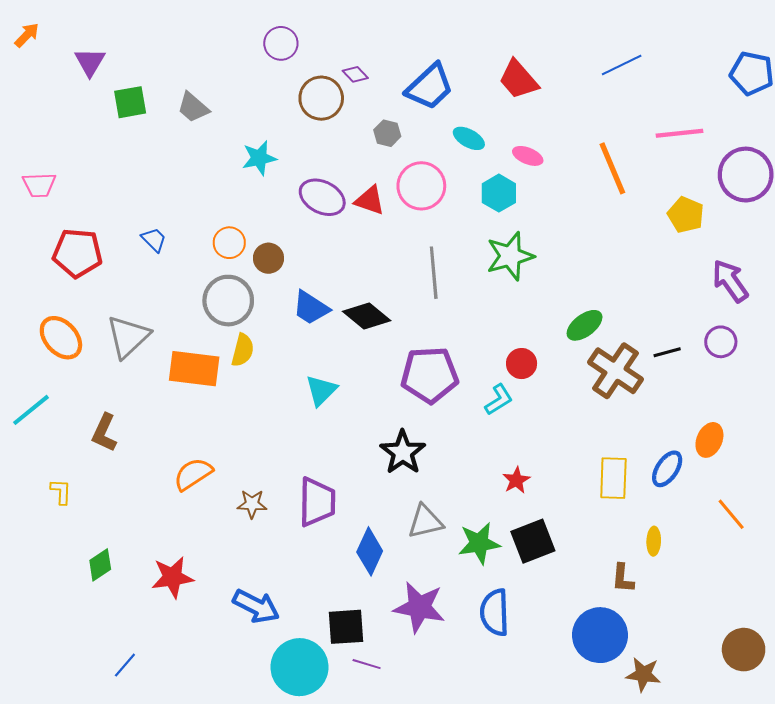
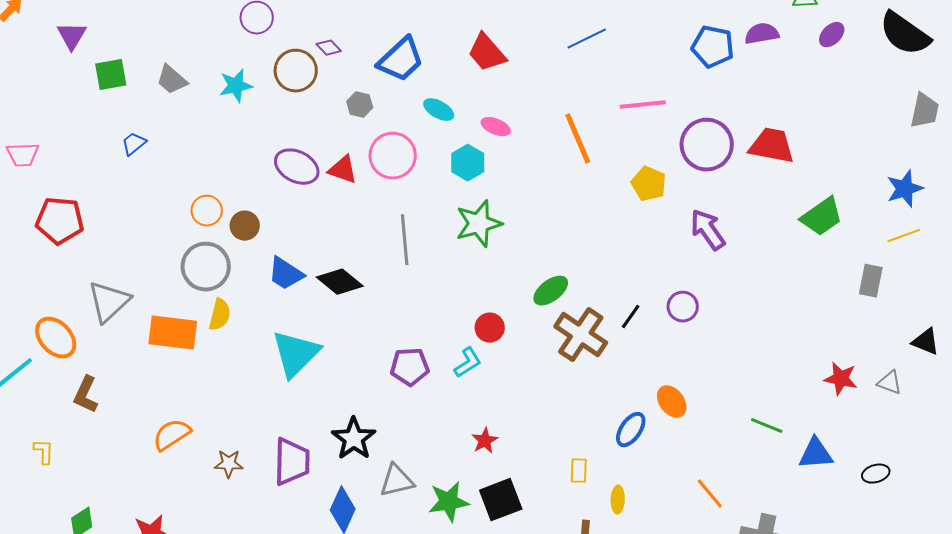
cyan star: (259, 158) -> (236, 86), moved
blue trapezoid: (154, 240) -> (134, 144), moved, turned -84
purple arrow: (730, 281) -> (708, 230), moved
orange ellipse: (61, 338) -> (56, 338), moved
black line: (667, 352) -> (631, 317), turned -40
purple pentagon: (430, 375) -> (410, 367), moved, size x0.7
cyan triangle: (321, 390) -> (296, 354), size x1.6
orange ellipse: (709, 440) -> (672, 402), turned -60
black star: (403, 452) -> (354, 439), moved
yellow rectangle: (613, 478) -> (579, 471), moved, size x0.6
orange line: (731, 514) -> (710, 494), moved

